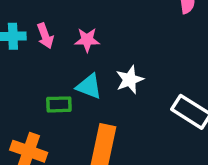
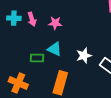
white star: (130, 80) -> (84, 56), moved

